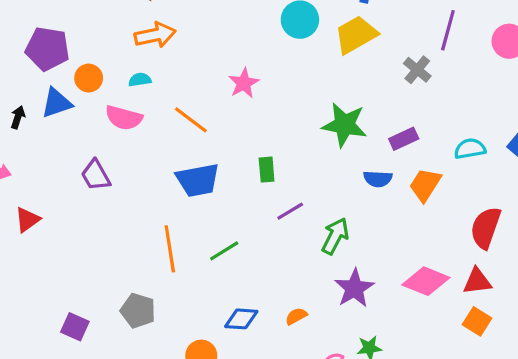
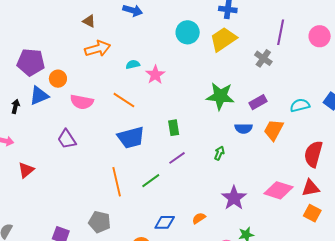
cyan semicircle: (140, 80) -> (133, 65), moved
purple line: (290, 211) -> (177, 158), moved
green arrow: (335, 236) -> (219, 153), moved, size x0.6

